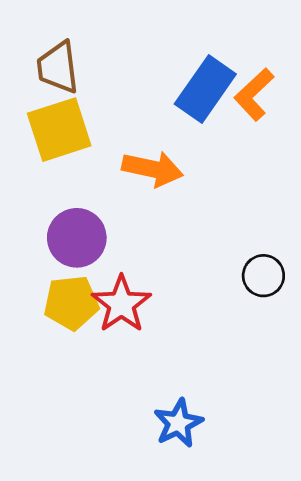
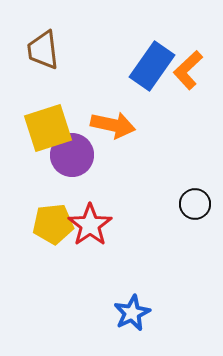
yellow square: (59, 130) -> (48, 128), moved
purple circle: (77, 238) -> (72, 155), moved

